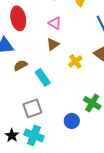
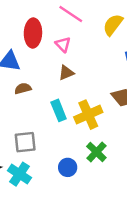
pink triangle: (55, 23) -> (63, 44), moved
yellow cross: (75, 61) -> (88, 115), moved, size x1.6
cyan rectangle: (43, 77) -> (59, 110), moved

